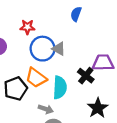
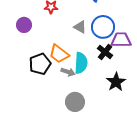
blue circle: (43, 49) -> (103, 27), moved
gray arrow: (46, 109) -> (68, 72), moved

